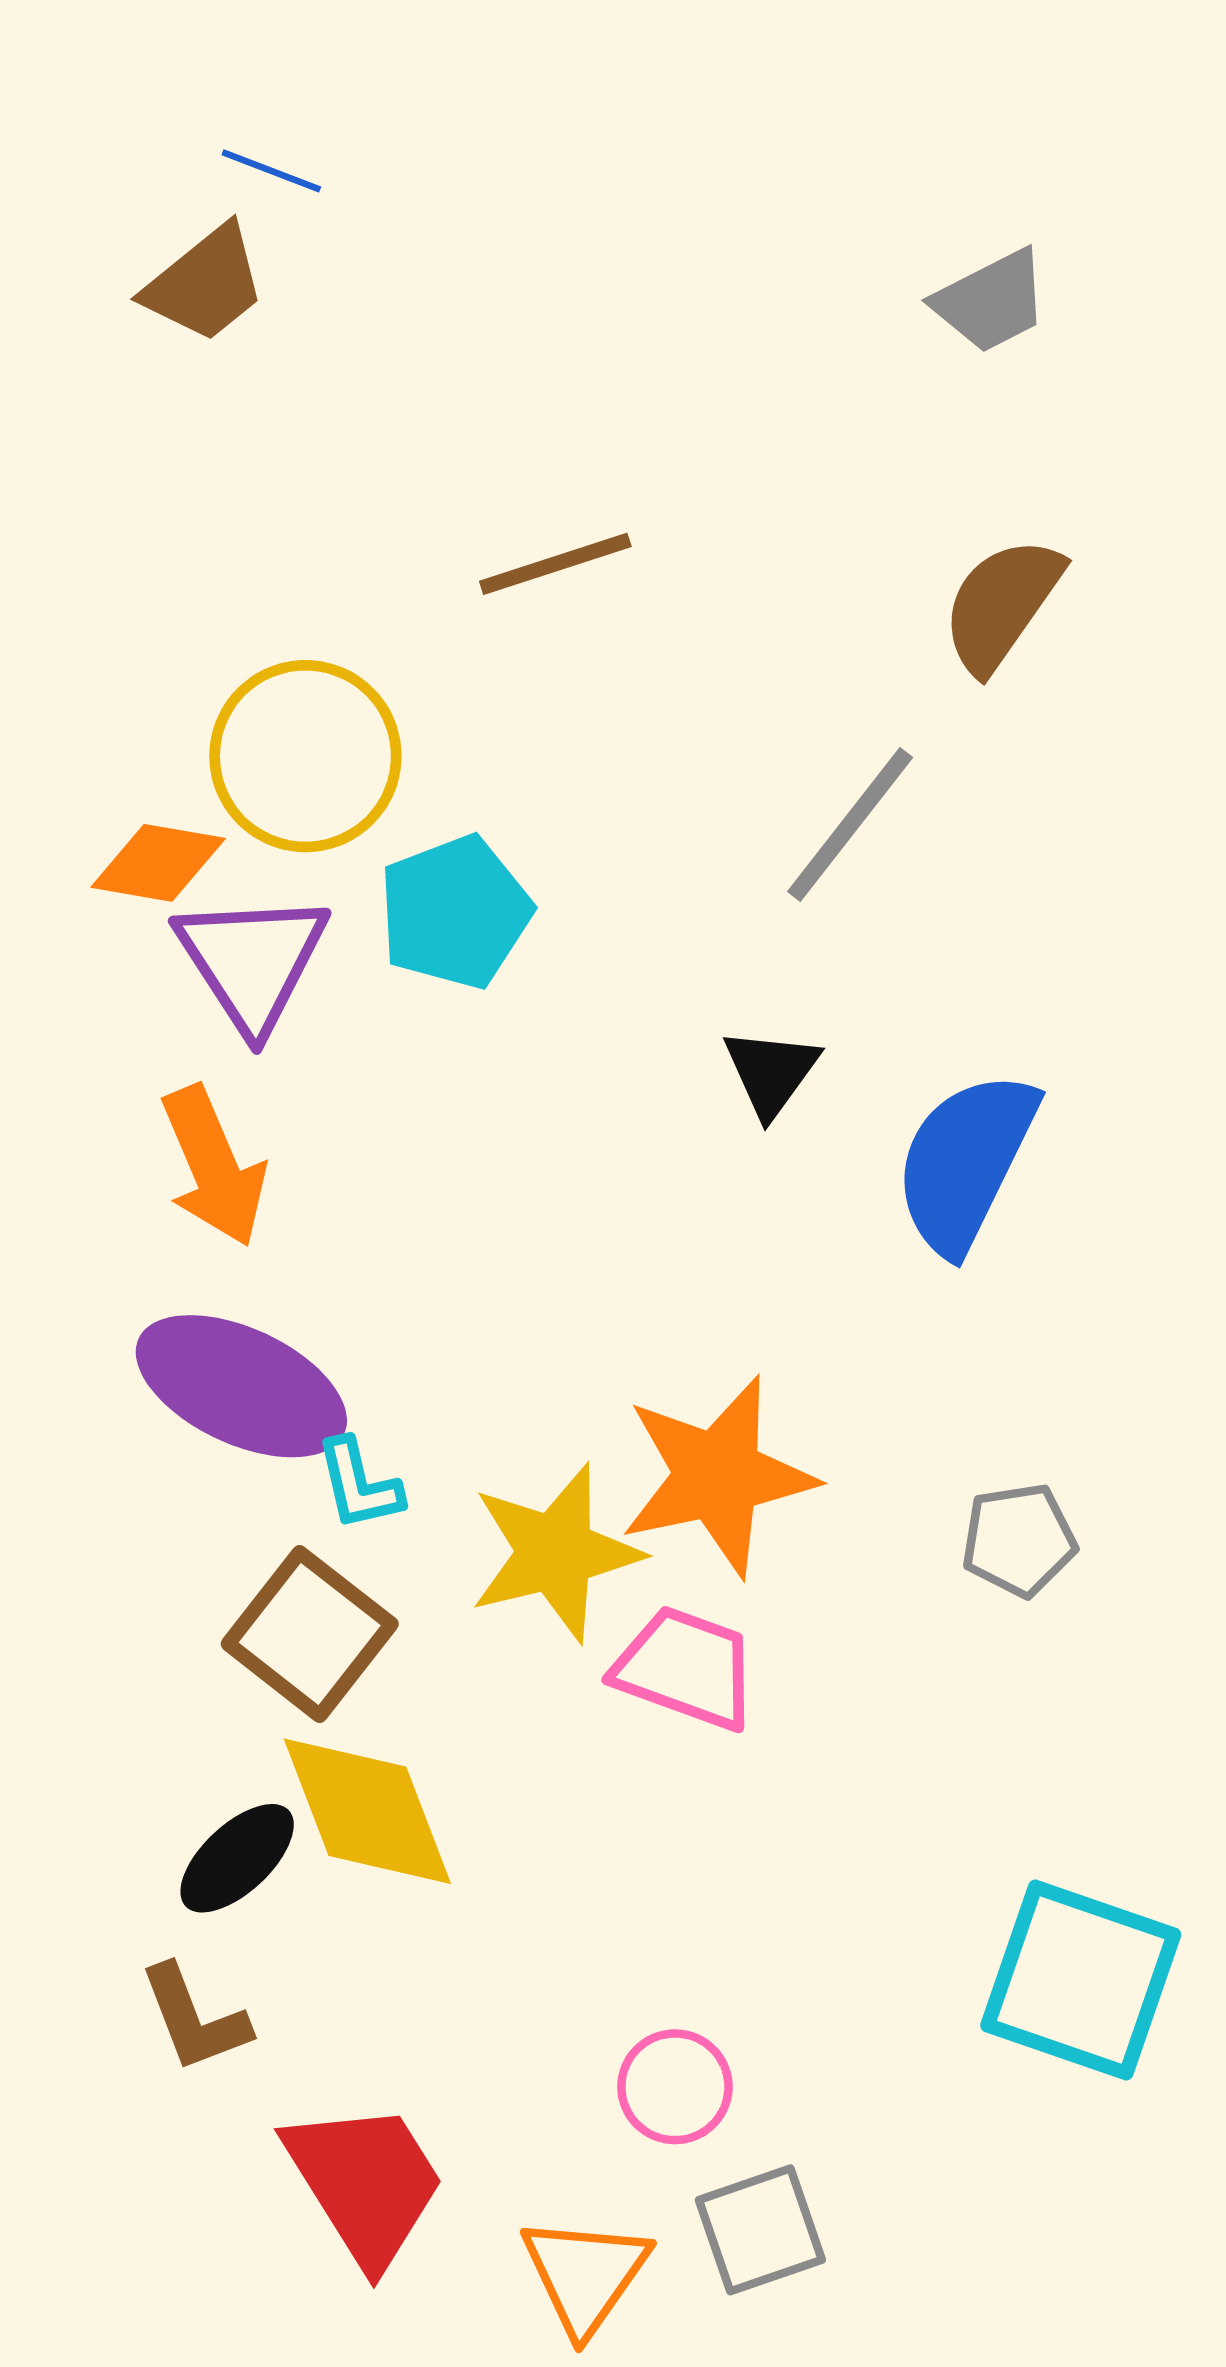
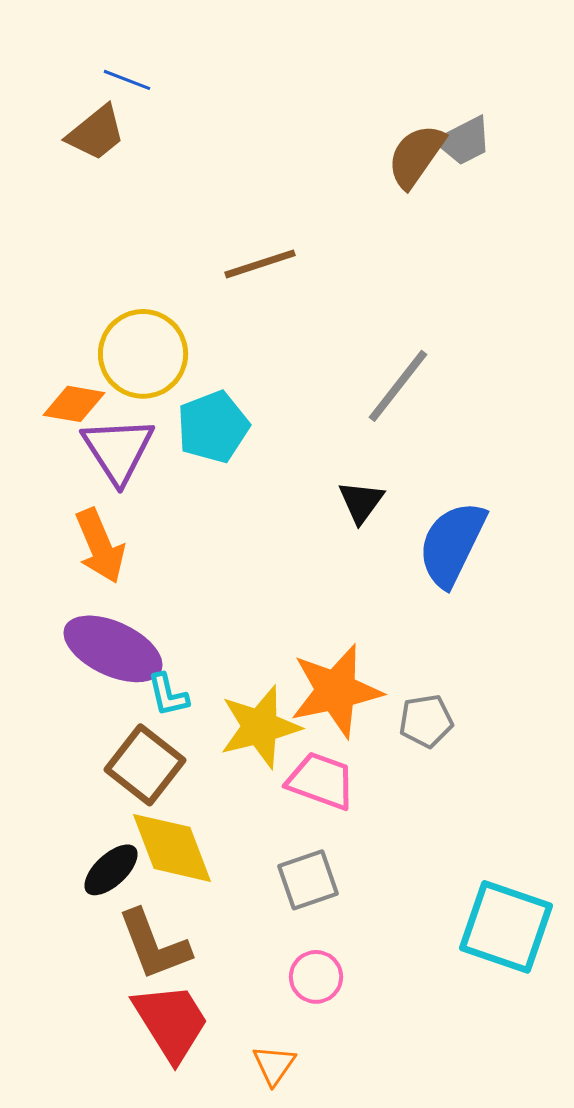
brown semicircle: (1002, 604) -> (416, 156), moved
gray pentagon: (1019, 1540) -> (426, 721), moved
brown L-shape: (194, 2018) -> (154, 945), moved, size x1.4
gray square: (760, 2230) -> (308, 880), moved
orange triangle: (585, 2275) -> (274, 1065), size x0.7

